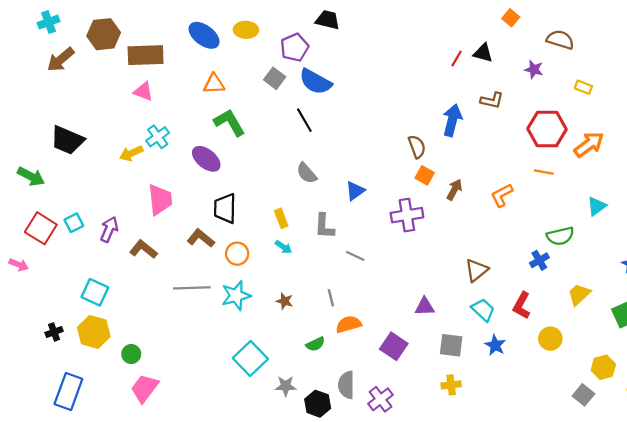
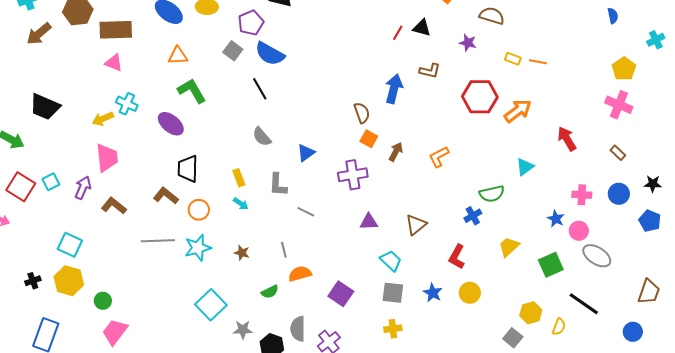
cyan cross: (158, 137) -> (127, 104), turned -30
orange line: (544, 172) -> (538, 62), moved
pink trapezoid: (160, 200) -> (107, 158), moved
purple triangle: (425, 307) -> (369, 222), moved
cyan trapezoid: (483, 310) -> (391, 261), moved
yellow circle: (550, 339) -> (470, 293), moved

